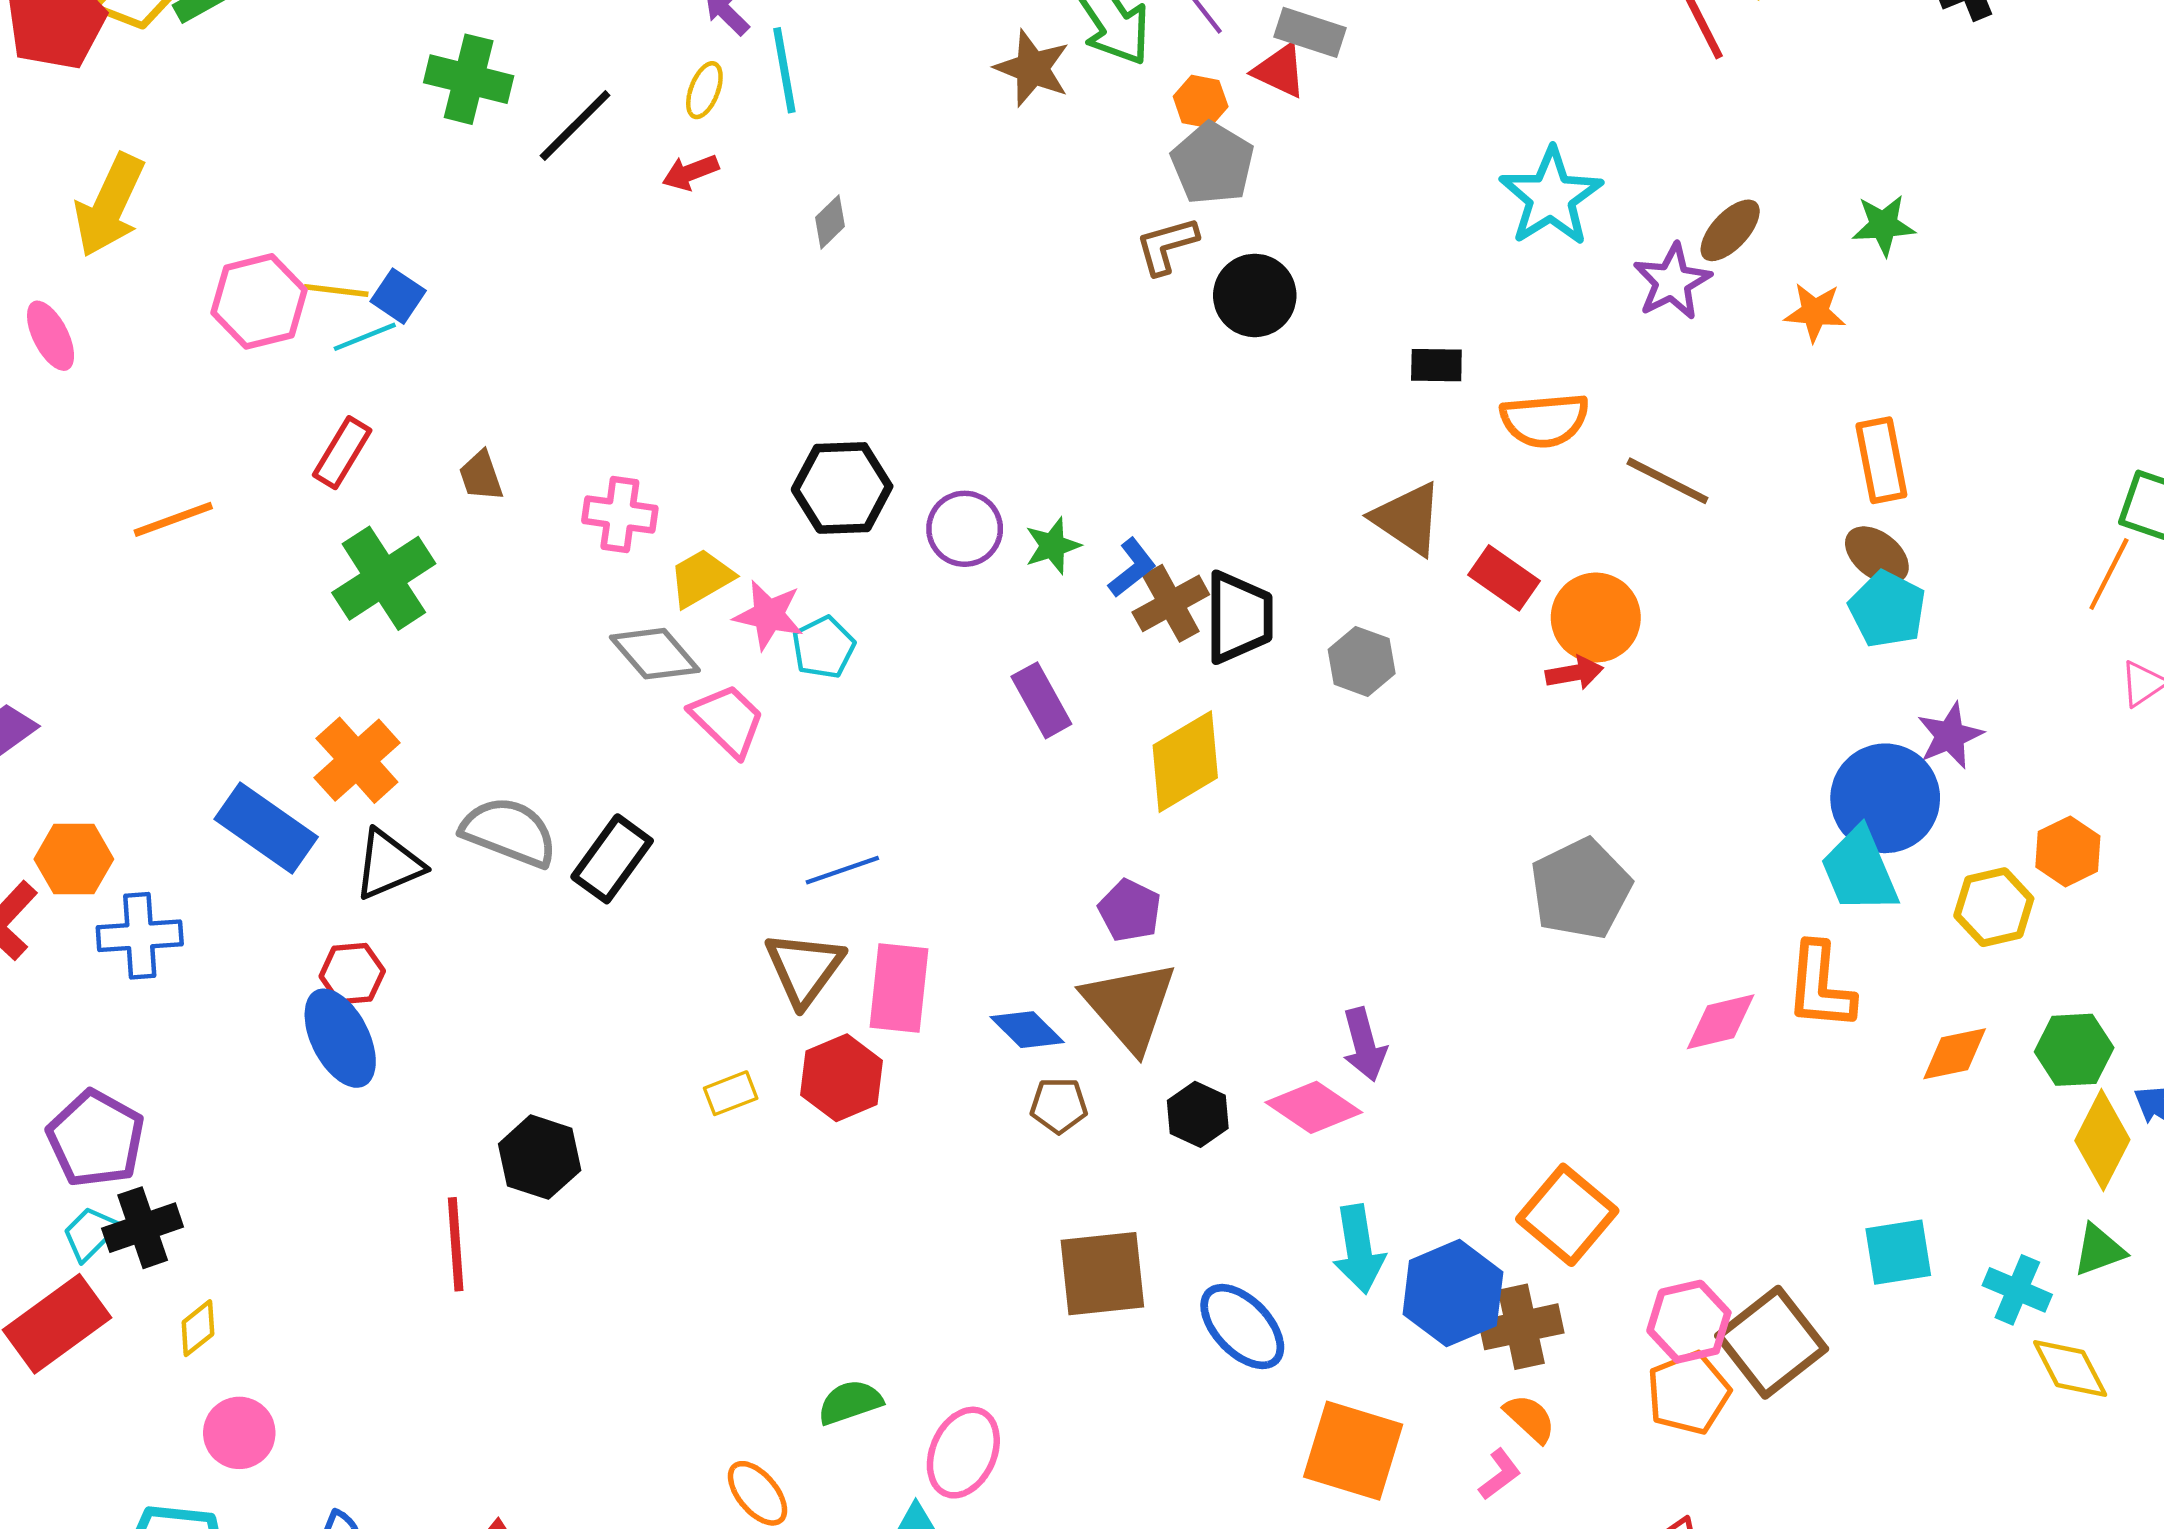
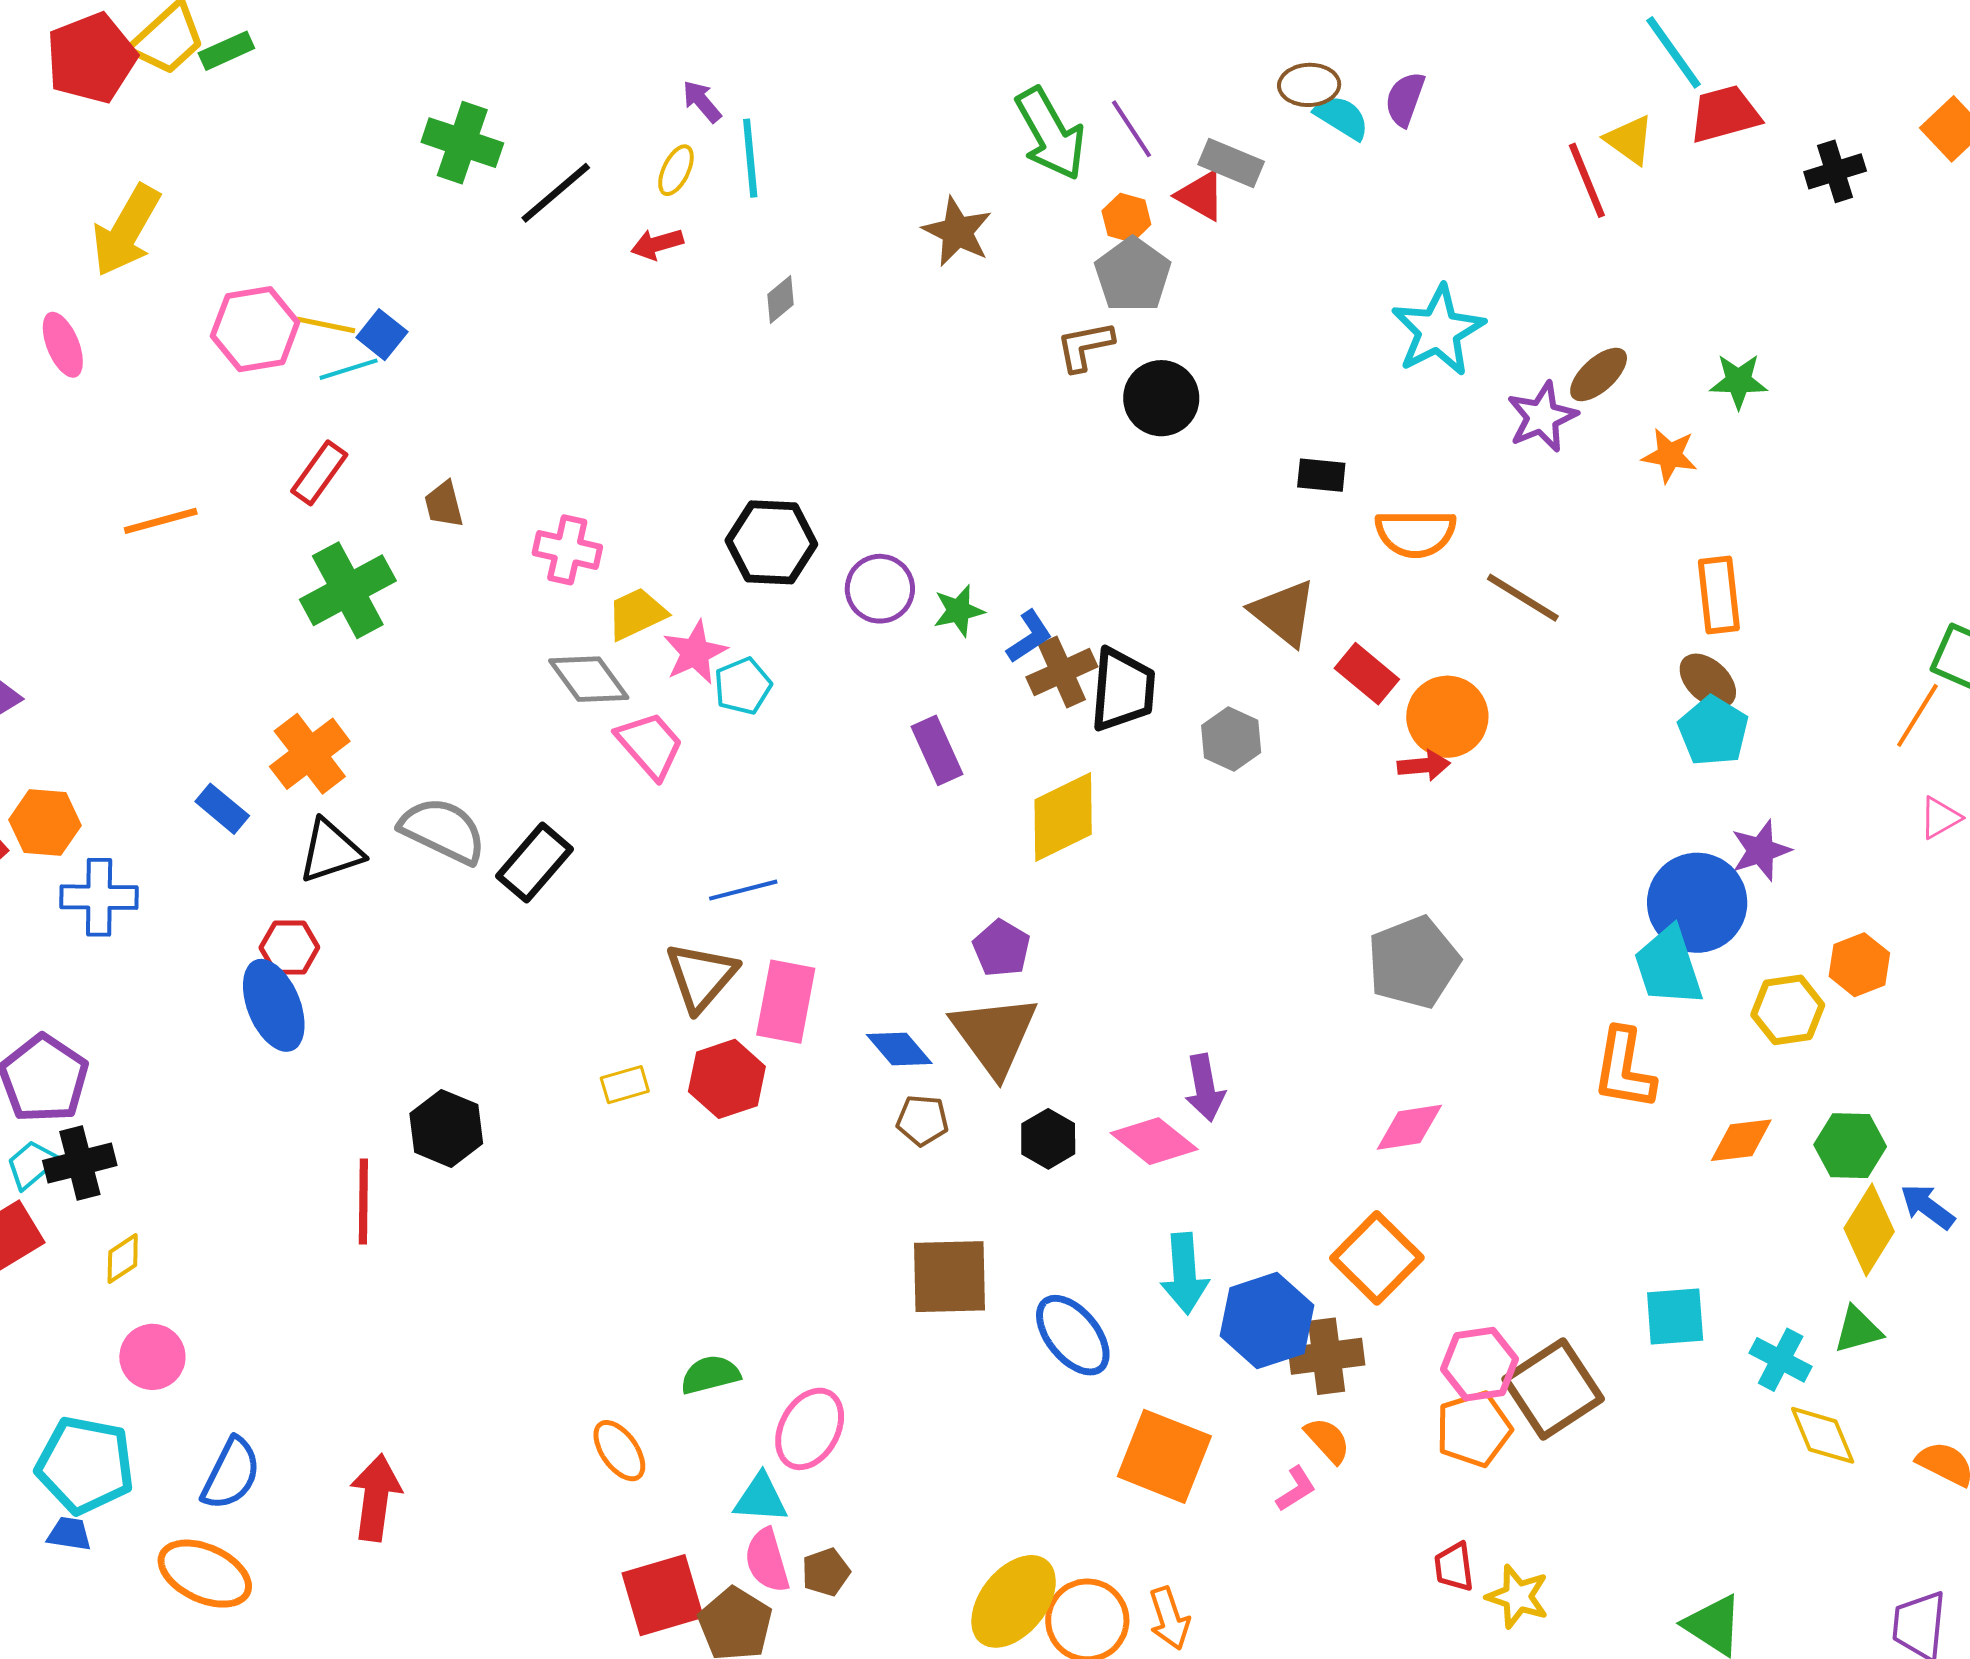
brown star: (1032, 68) -> (957, 232), moved
pink star: (769, 615) -> (695, 652), turned 30
blue rectangle: (266, 828) -> (222, 809), size x0.6
pink diamond: (1721, 1022) -> (1409, 1127), moved

